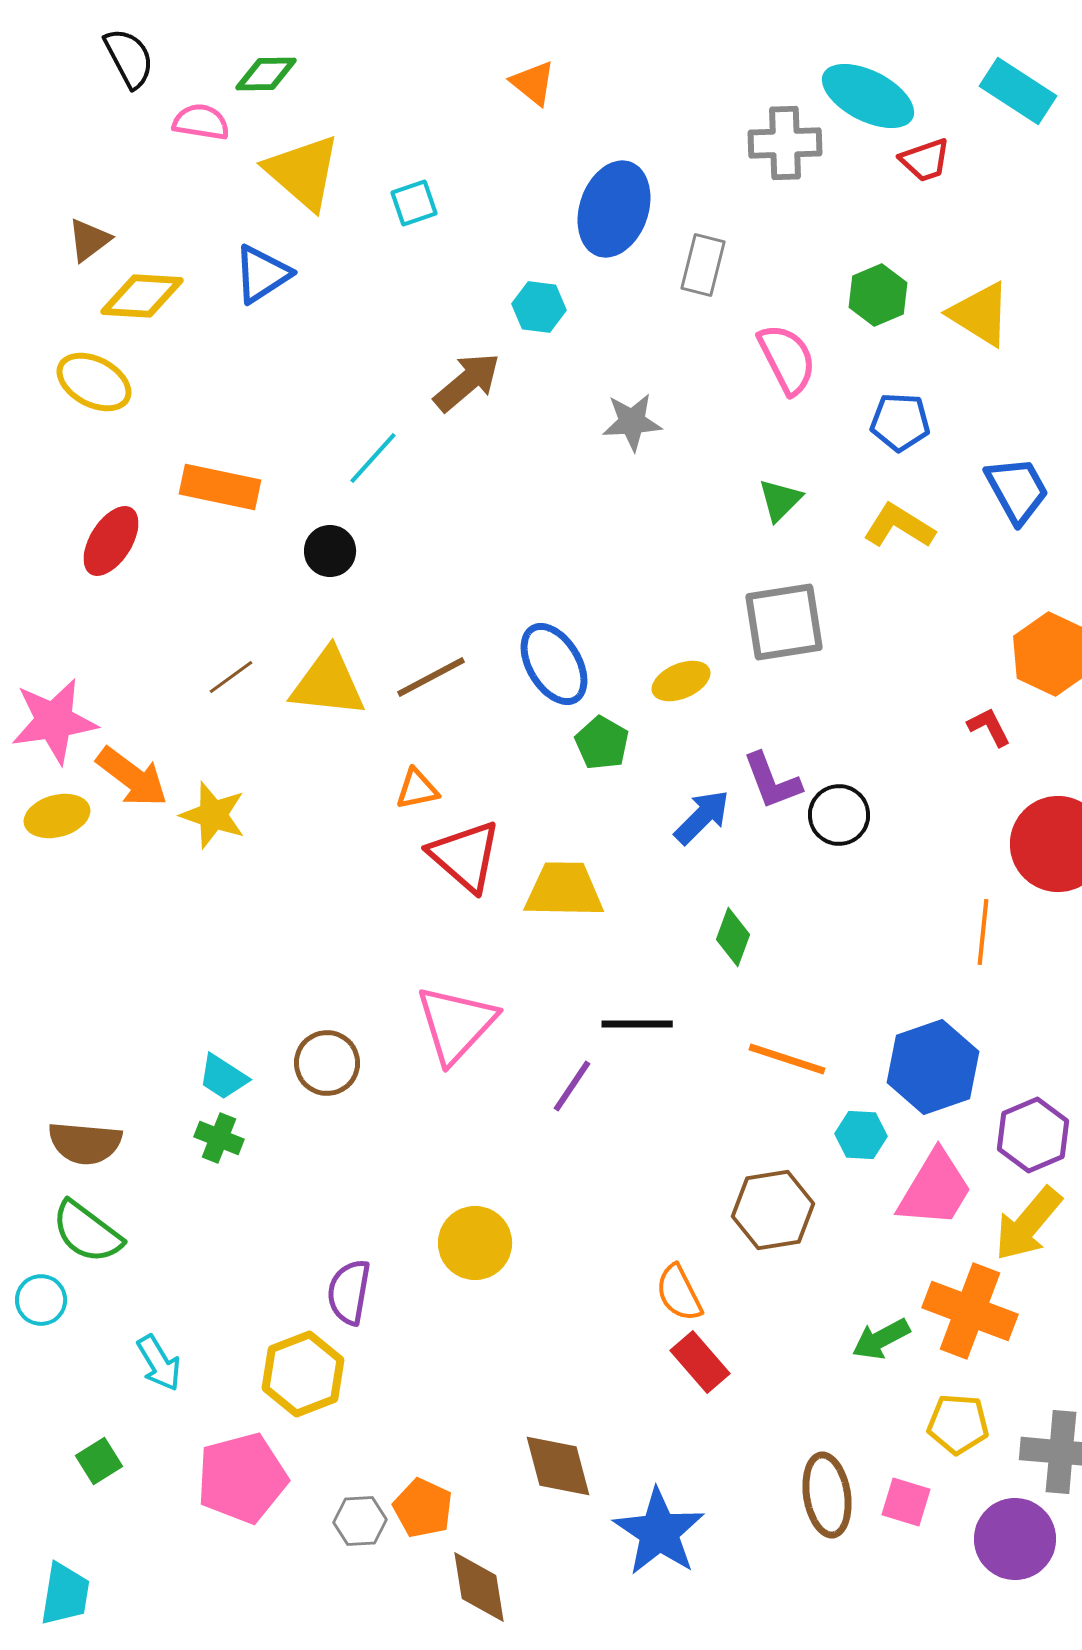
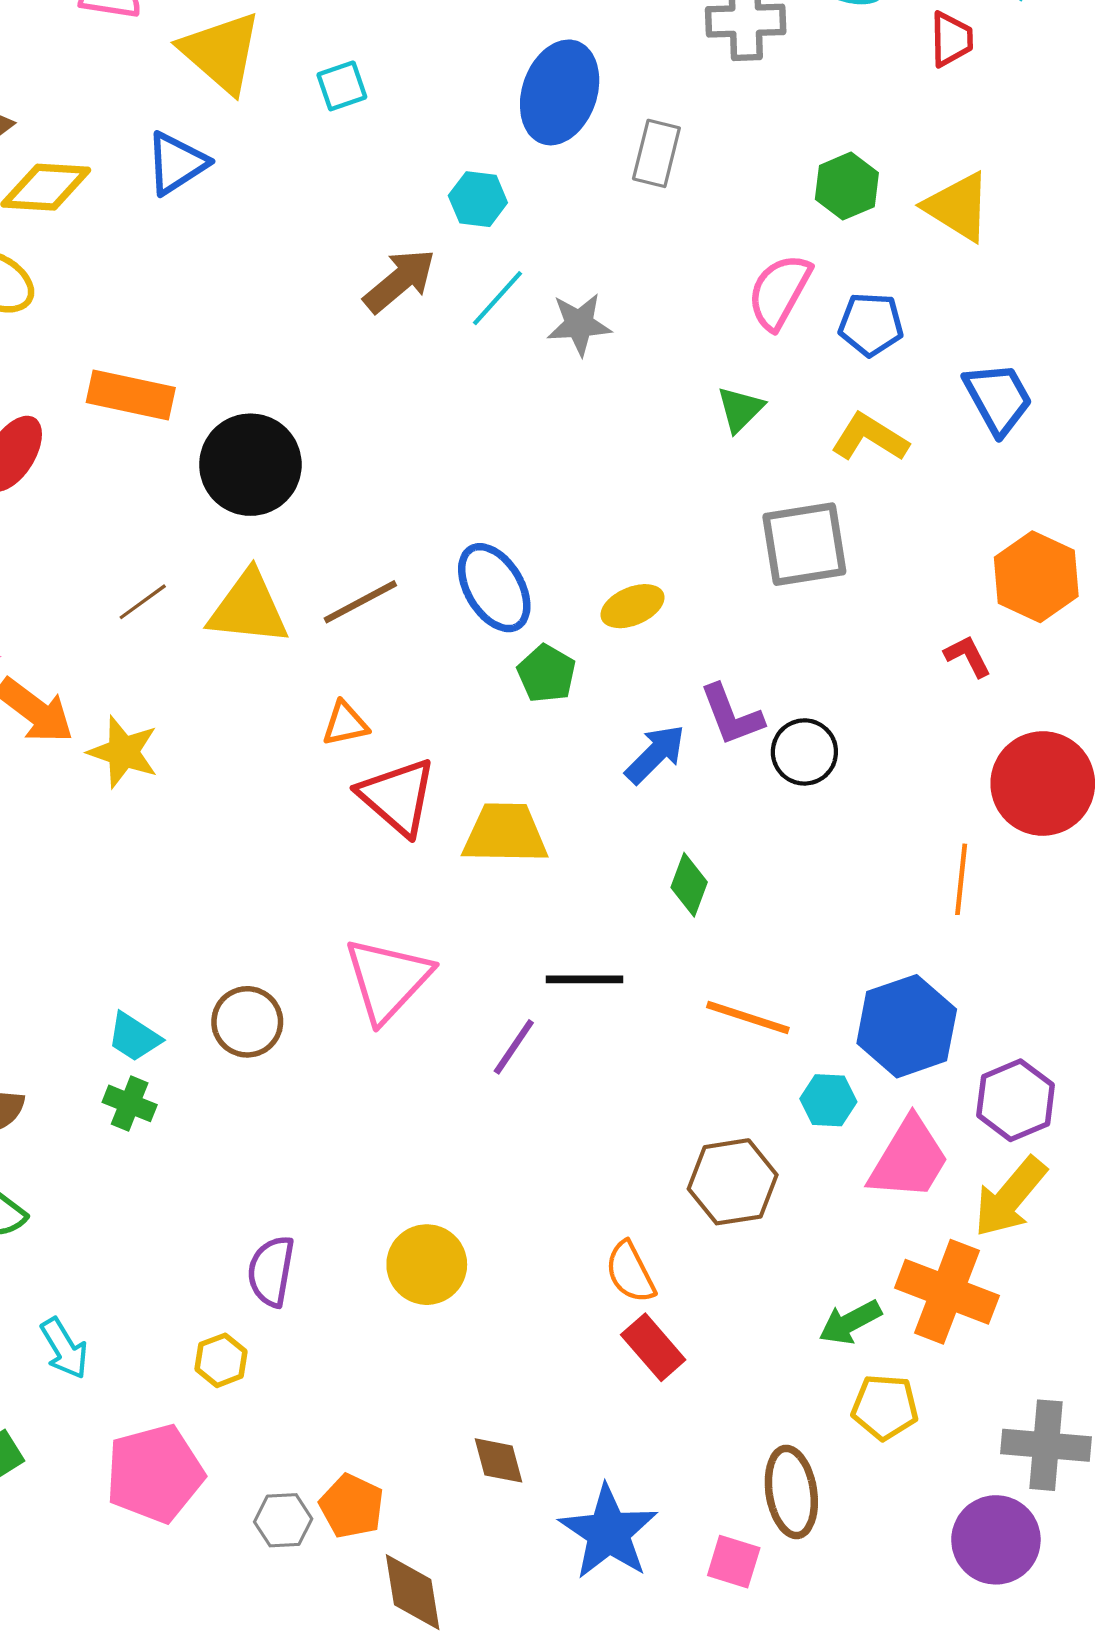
red trapezoid: (925, 160) -> (951, 39), moved, turned -72
pink semicircle: (787, 359) -> (779, 292), moved, turned -124
cyan line: (373, 458) -> (498, 298), moved
black circle: (330, 551) -> (250, 465), size x1.8
gray square: (784, 622) -> (804, 544), moved
yellow circle: (475, 1243) -> (427, 1265), moved
yellow hexagon: (303, 1374) -> (221, 1360), size x0.6
yellow pentagon: (958, 1424) -> (885, 1407), moved
brown diamond: (558, 1466) -> (499, 1460), size x0.7
pink square: (906, 1502) -> (734, 1562), moved

